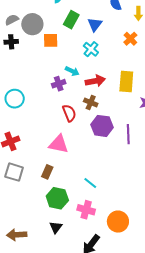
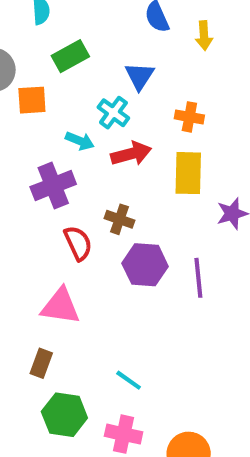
green rectangle: (71, 20) -> (70, 56), turned 36
blue triangle: (95, 24) -> (140, 76), moved
orange cross: (130, 39) -> (189, 117), moved, turned -32
cyan arrow: (72, 71) -> (80, 141), moved
red arrow: (95, 81) -> (131, 154), moved
purple cross: (59, 84) -> (53, 186), size x1.5

